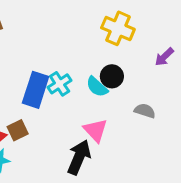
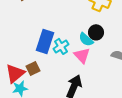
cyan cross: (60, 84) -> (61, 46), moved
pink triangle: (95, 130) -> (82, 55), moved

